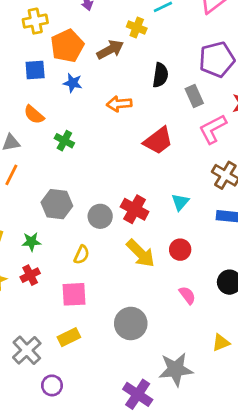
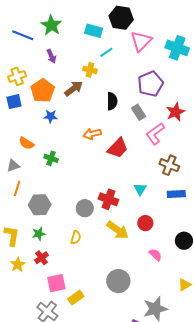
blue square: (35, 70) -> (14, 102), moved
orange arrow: (119, 104) -> (92, 134), moved
gray hexagon: (57, 204) -> (40, 205), moved
pink square: (74, 294) -> (56, 283), moved

